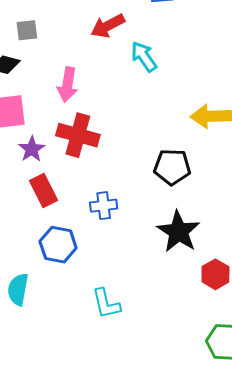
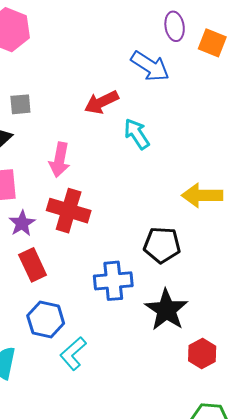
blue cross: (104, 206) -> (113, 281), moved, size x1.4
cyan L-shape: (106, 304) -> (73, 353), moved, turned 60

